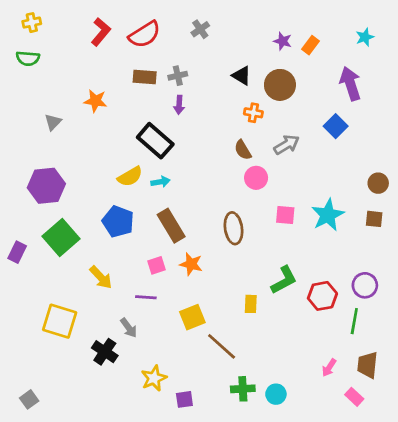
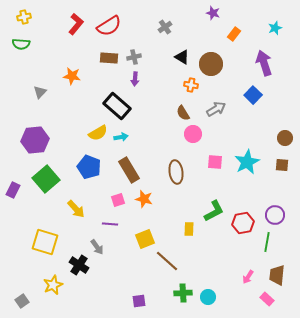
gray cross: (200, 29) -> (165, 27), moved
purple star: (283, 41) -> (213, 13), moved
yellow star: (154, 378) -> (53, 285), moved

